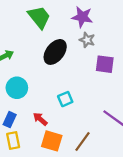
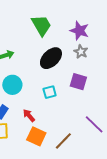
purple square: (105, 64) -> (78, 82), moved
cyan square: (65, 99) -> (50, 92), moved

